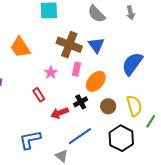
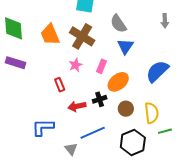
gray semicircle: (96, 14) -> (118, 24), moved
brown cross: (69, 45) -> (82, 36), moved
green line: (151, 121) -> (165, 131), turned 32

